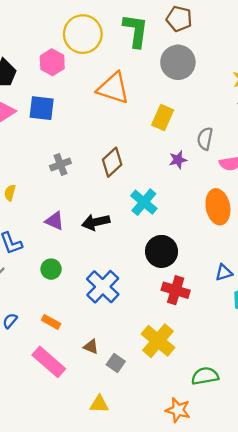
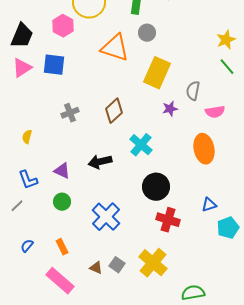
gray circle: (178, 62) -> (147, 33), moved, size x0.6
yellow rectangle: (163, 117) -> (157, 73), size x1.4
purple triangle: (55, 221) -> (62, 171), moved
orange rectangle: (51, 322) -> (62, 247), turned 35
gray square: (116, 363) -> (117, 265), moved

